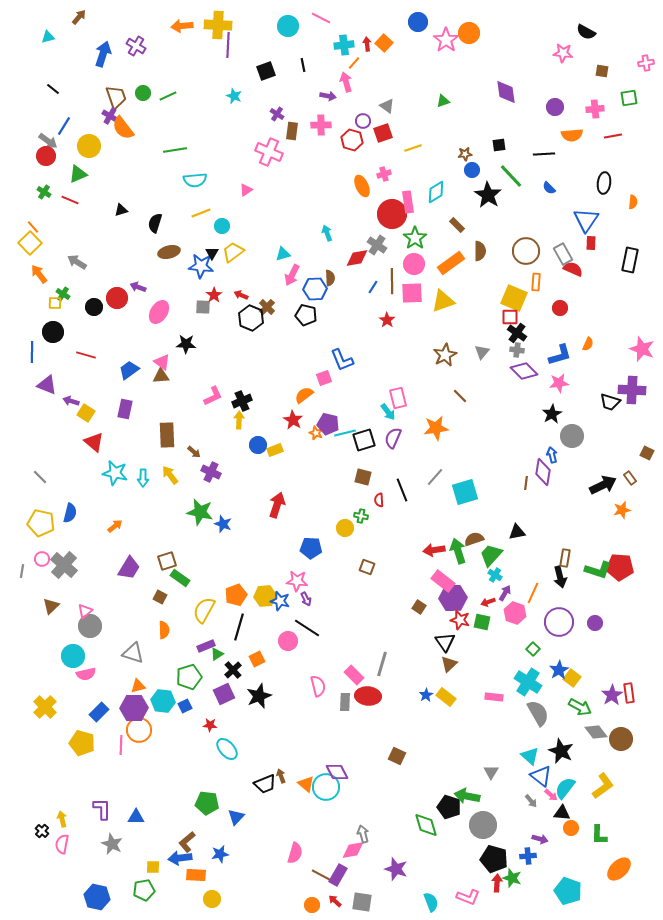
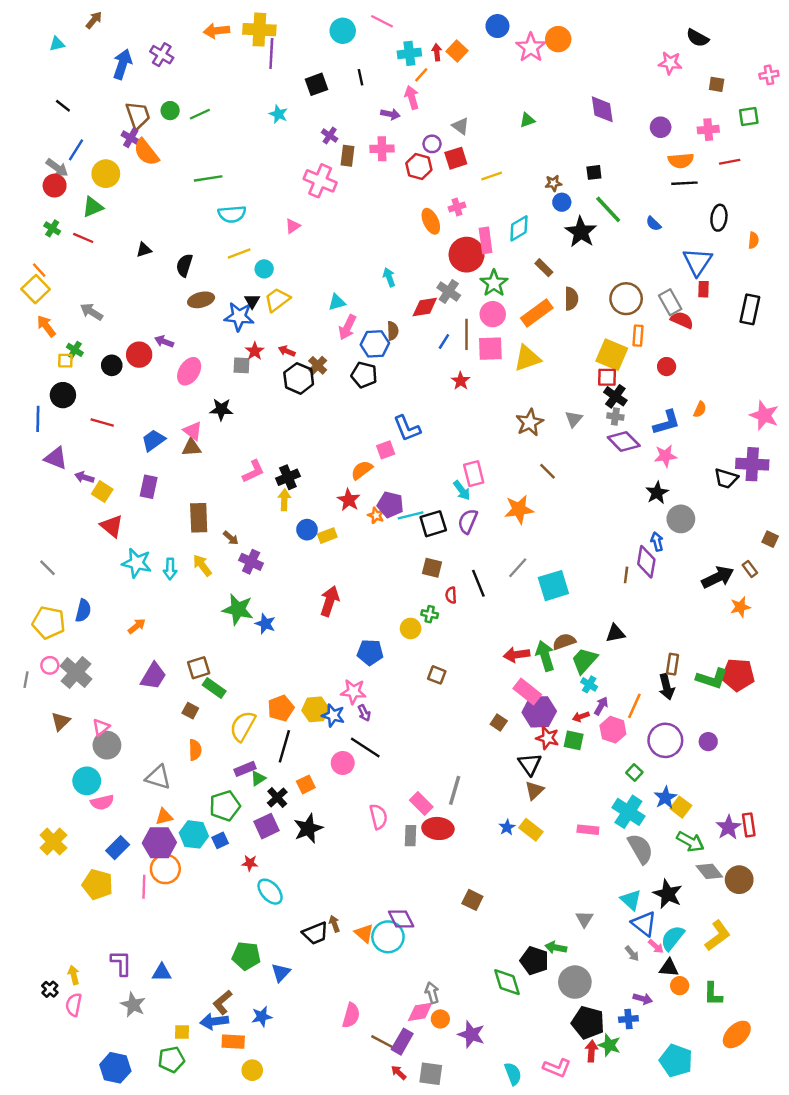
black line: (544, 154) -> (684, 183), moved
green arrow: (467, 796) -> (556, 948), size x0.7
orange circle: (312, 905) -> (440, 1019), moved

